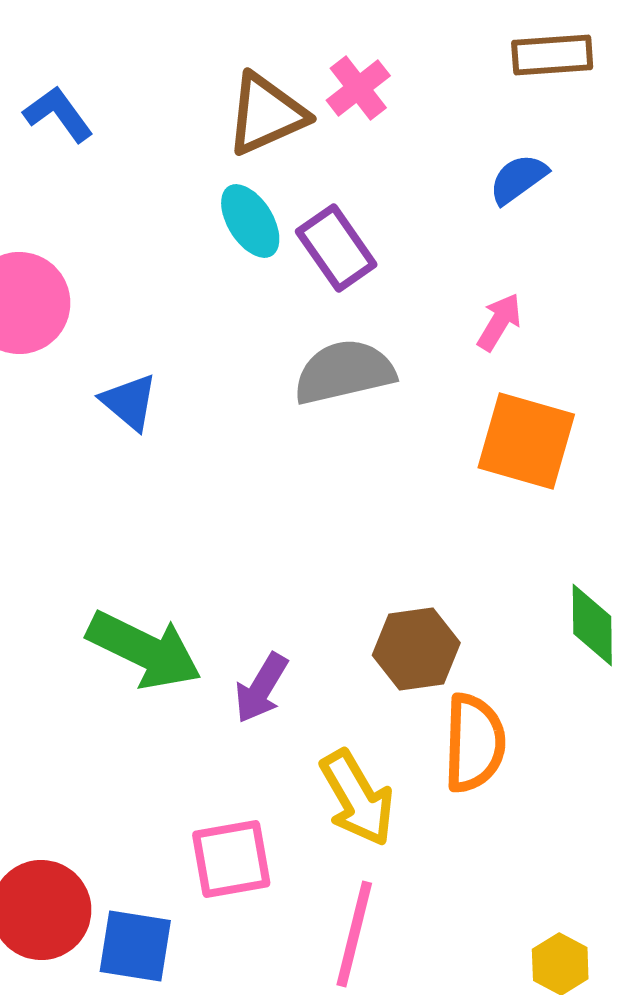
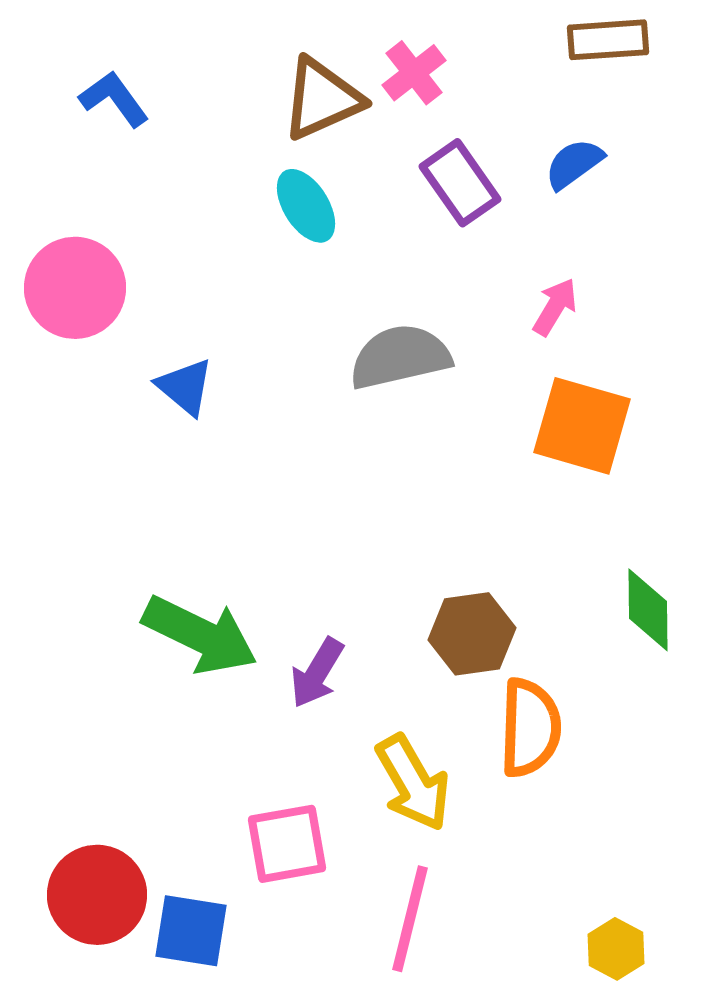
purple rectangle: (336, 248) -> (460, 183), moved

